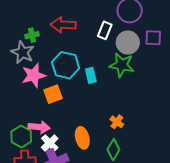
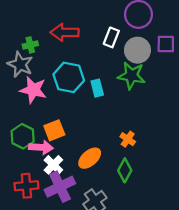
pink star: (34, 75) -> (33, 90), turned 30
orange square: (53, 94) -> (54, 130), moved
green hexagon: (21, 137) -> (23, 136), moved
orange ellipse: (82, 138) -> (90, 158), turned 65

